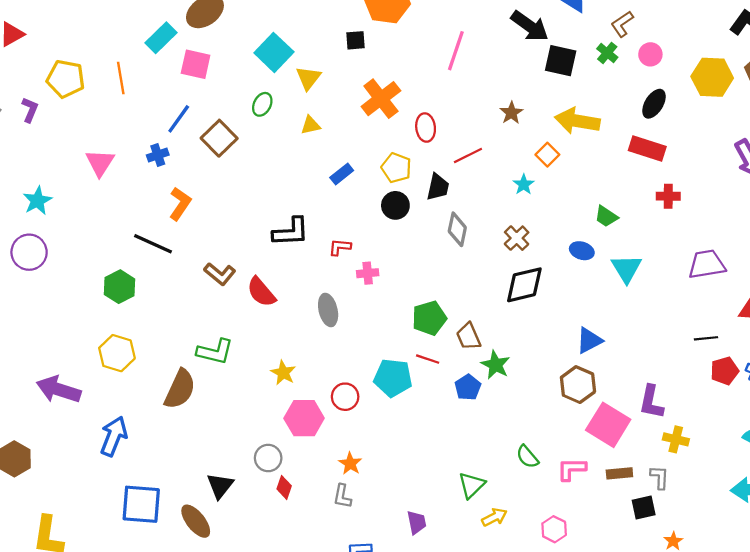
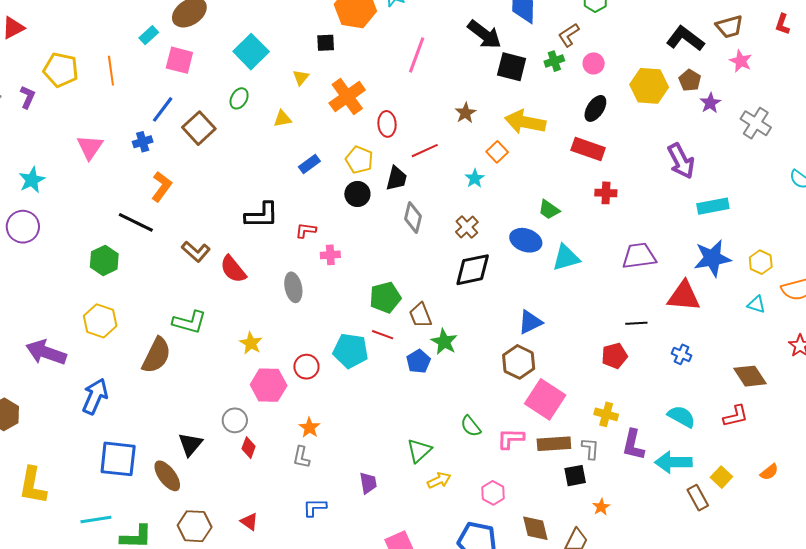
cyan rectangle: (161, 38) -> (149, 35), size x0.7
green cross: (607, 53) -> (554, 61), turned 30
yellow triangle: (308, 78) -> (301, 77), moved, size x0.7
blue ellipse: (582, 251) -> (526, 240), size x1.4
cyan triangle: (627, 269) -> (566, 258), turned 44
red pentagon: (724, 371) -> (614, 356), moved
purple L-shape: (651, 402) -> (633, 445), moved
brown rectangle: (619, 473) -> (554, 444), size x1.4

